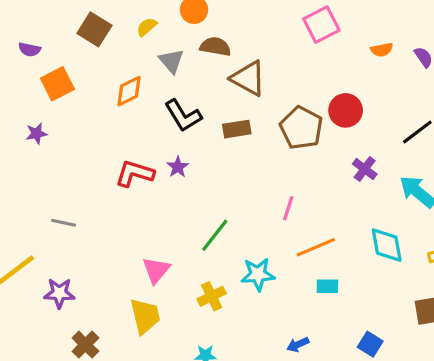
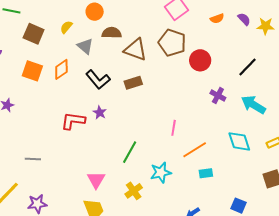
orange square: (57, 84) -> (32, 71), moved, turned -35
brown pentagon: (301, 128) -> (172, 43), moved

